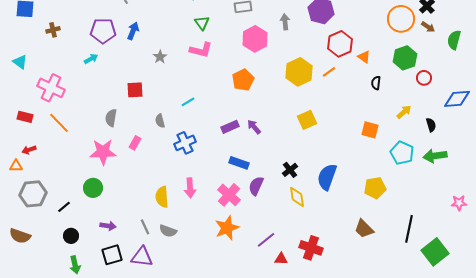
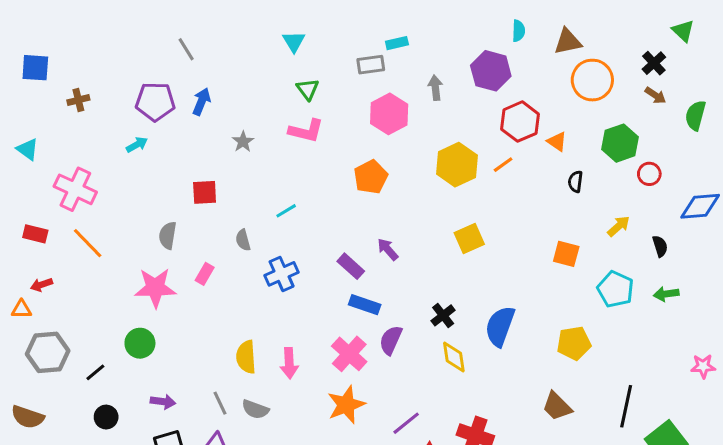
orange circle: (401, 19) -> (592, 80), moved
purple rectangle: (230, 127) -> (351, 266), moved, turned 66
green arrow: (435, 156) -> (666, 294), size x0.7
pink arrow: (190, 188) -> (289, 363), moved

